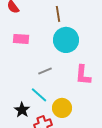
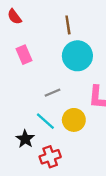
pink rectangle: (21, 39) -> (24, 55), turned 63
yellow circle: (62, 108) -> (74, 120), moved

